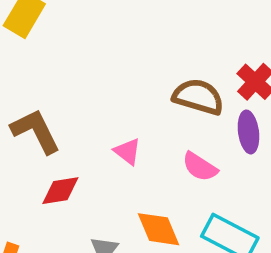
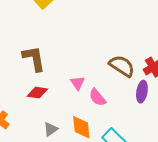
pink semicircle: (200, 167) -> (97, 97), moved

